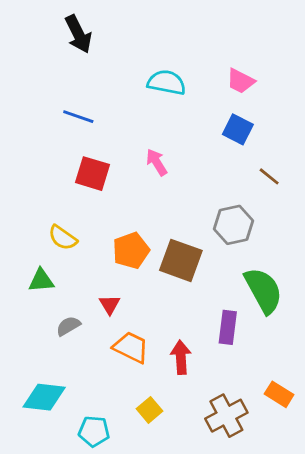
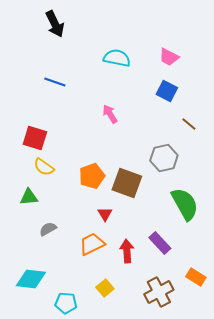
red square: (93, 174) -> (35, 138), moved
red triangle: (110, 305) -> (105, 214), moved
purple rectangle: (228, 327) -> (160, 243), moved, turned -50
orange trapezoid: (131, 347) -> (92, 244), turned -52

